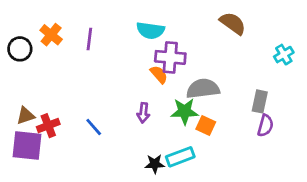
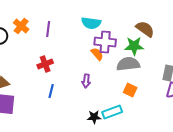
brown semicircle: (233, 23) -> (145, 29), moved
green star: (184, 111) -> (134, 46), moved
red cross: (48, 126) -> (45, 64), moved
blue line: (94, 127) -> (51, 91), turned 56

